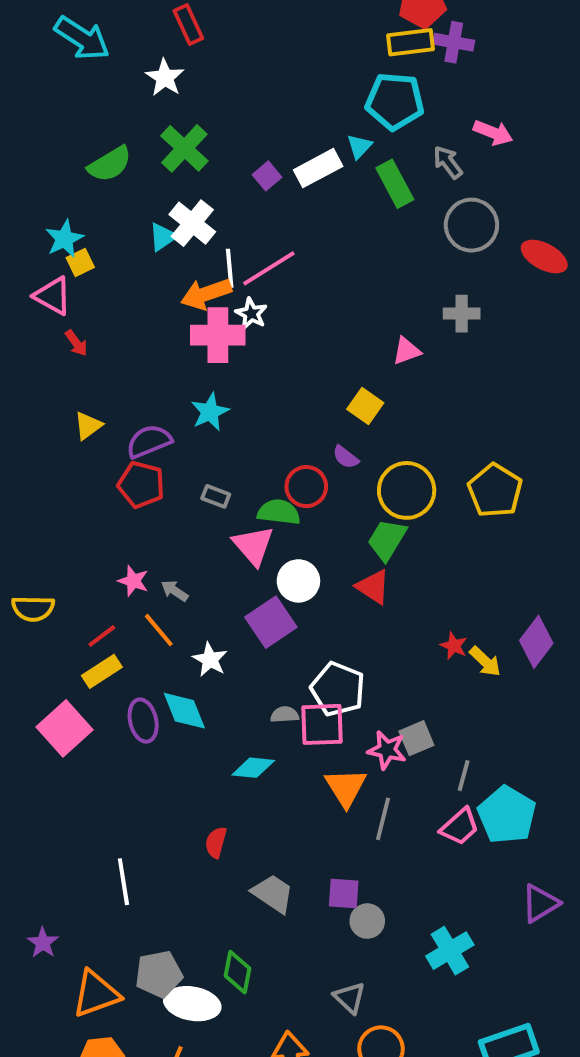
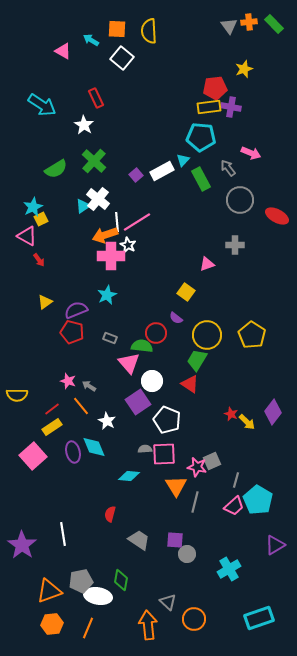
white pentagon: (338, 689) -> (167, 420), moved
purple star: (43, 943) -> (22, 545), moved, size x1.8
gray triangle: (350, 998) -> (168, 602), moved

